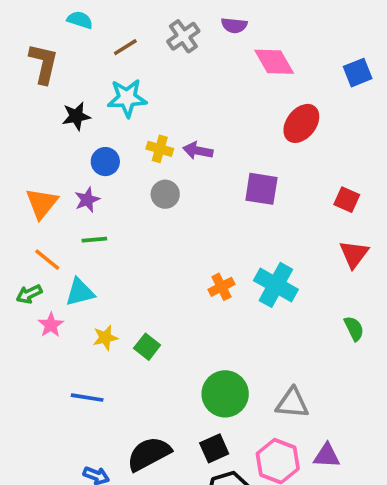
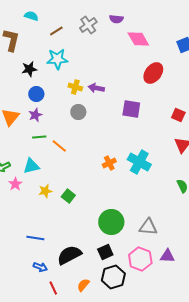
blue circle: (105, 162) -> (36, 94), moved
orange line: (47, 260) -> (59, 146), moved
blue line: (87, 398) -> (35, 238), moved

